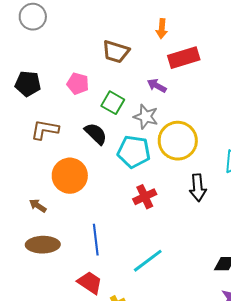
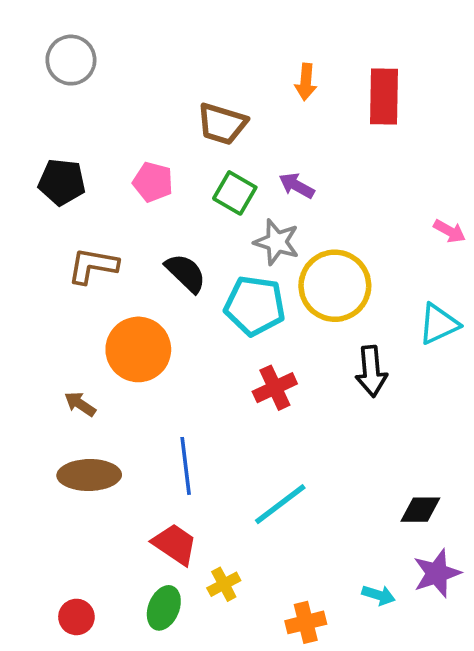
red rectangle: (184, 58) -> (384, 96), moved, turned -72
green square: (113, 103) -> (235, 193), moved

